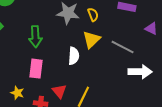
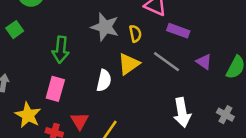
gray line: (123, 47) -> (167, 62), moved
white arrow: (140, 72) -> (182, 112), turned 70
yellow star: (17, 93) -> (28, 115), size x1.5

